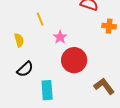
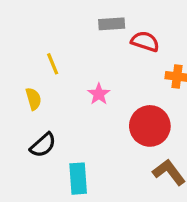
yellow line: (40, 19) -> (53, 64), moved
red circle: (74, 60) -> (150, 126), moved

